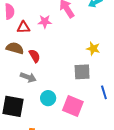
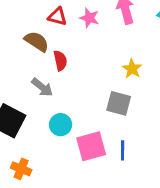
yellow star: (93, 49) -> (132, 69), moved
blue line: (104, 92) -> (123, 150), moved
pink square: (73, 106) -> (91, 146), turned 35

